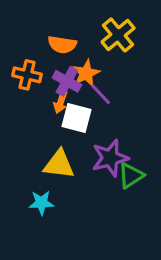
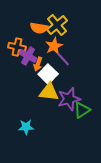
yellow cross: (118, 35) -> (57, 25), moved
purple cross: (67, 81) -> (28, 56), moved
white square: (77, 118) -> (48, 74), turned 30
yellow triangle: (59, 164) -> (49, 92), moved

